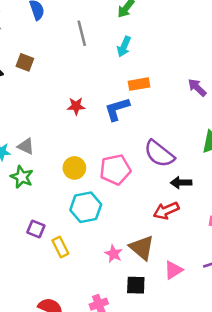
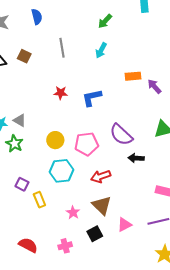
gray line: (82, 33) -> (62, 48), moved
orange rectangle: (139, 84) -> (133, 76), moved
red arrow: (166, 211) -> (101, 176), moved
pink star: (114, 254) -> (73, 212), moved
black square: (136, 285) -> (95, 234), turned -35

